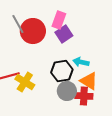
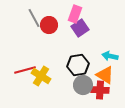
red circle: (33, 31) -> (49, 25), size x0.7
cyan arrow: (81, 62) -> (110, 56), moved

